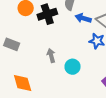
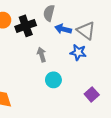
gray arrow: (51, 55) -> (42, 55), moved

